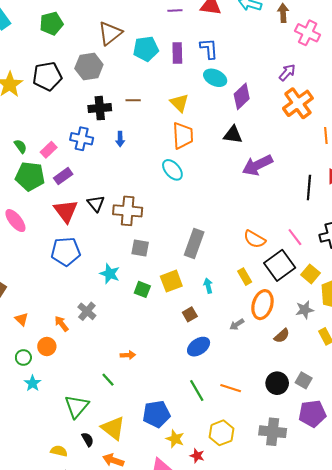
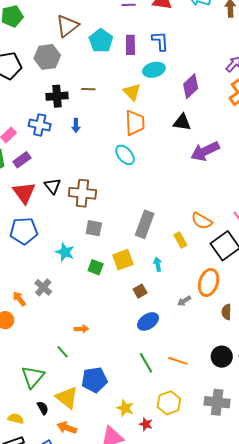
cyan pentagon: (146, 49) -> (101, 41), turned -30
cyan ellipse: (215, 78) -> (154, 70), moved, turned -40
yellow rectangle: (245, 277) -> (180, 240), moved
brown semicircle: (282, 336) -> (226, 312), turned 133
blue pentagon: (156, 414) -> (94, 380), moved

